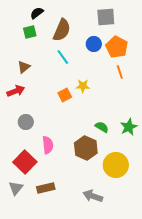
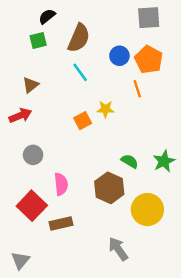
gray square: (106, 17) -> (149, 18), moved
orange line: (120, 72) -> (137, 89), moved
gray triangle: (16, 188) -> (20, 260), moved
brown rectangle: (46, 188) -> (61, 224), moved
gray arrow: (93, 196) -> (118, 249), turned 36

